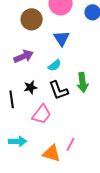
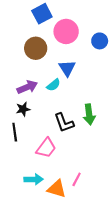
cyan semicircle: (55, 65) -> (53, 85), moved
black star: (31, 87) -> (23, 109), moved
cyan arrow: (18, 141) -> (34, 179), moved

